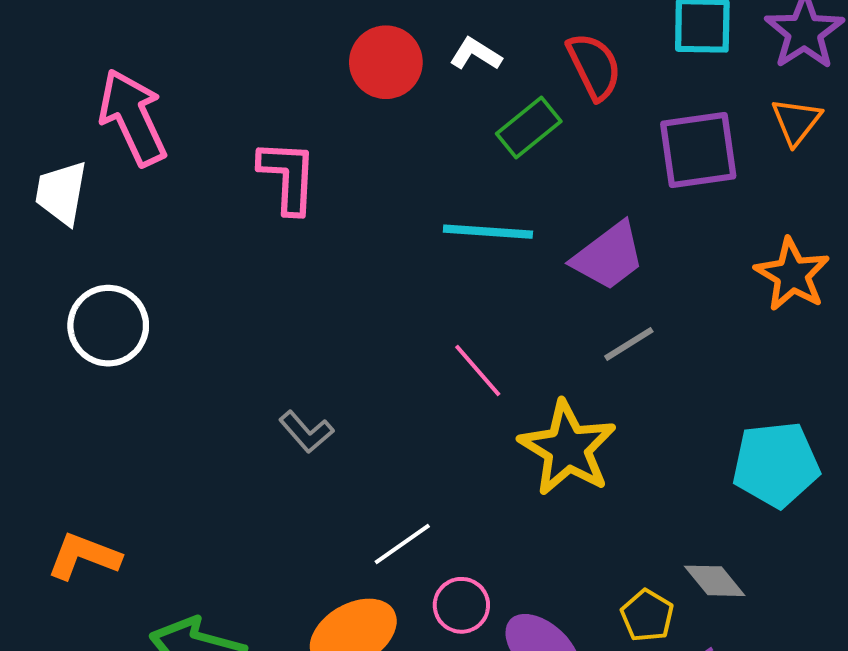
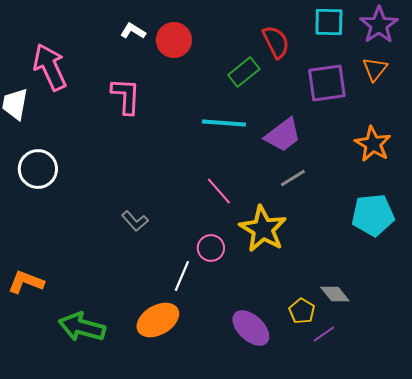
white L-shape: (476, 54) -> (133, 31), moved
cyan pentagon: (776, 464) -> (373, 215), moved
white line: (402, 544) -> (182, 276), turned -32
pink circle: (461, 605) -> (211, 248), moved

